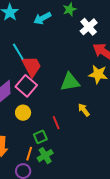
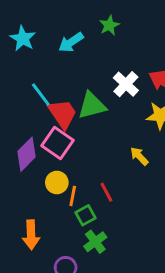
white cross: (89, 27) -> (126, 84), moved
green triangle: (70, 82) -> (92, 106), moved
yellow arrow: (84, 110) -> (139, 156), moved
orange line: (29, 154) -> (73, 196), moved

